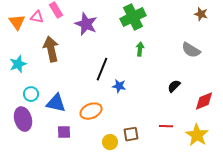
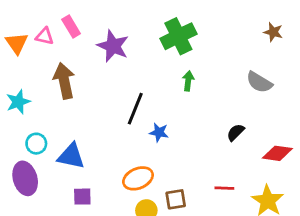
red diamond: (204, 101) -> (277, 153), turned 30
orange ellipse: (91, 111) -> (138, 178), moved

